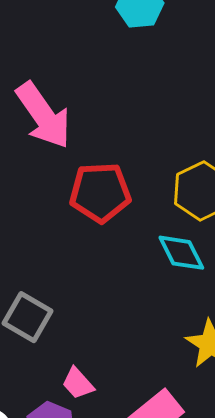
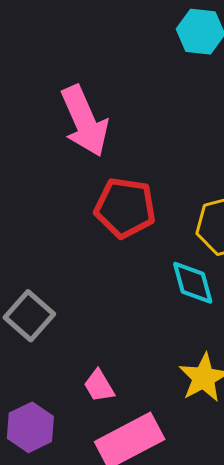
pink trapezoid: (78, 383) -> (99, 386), moved

